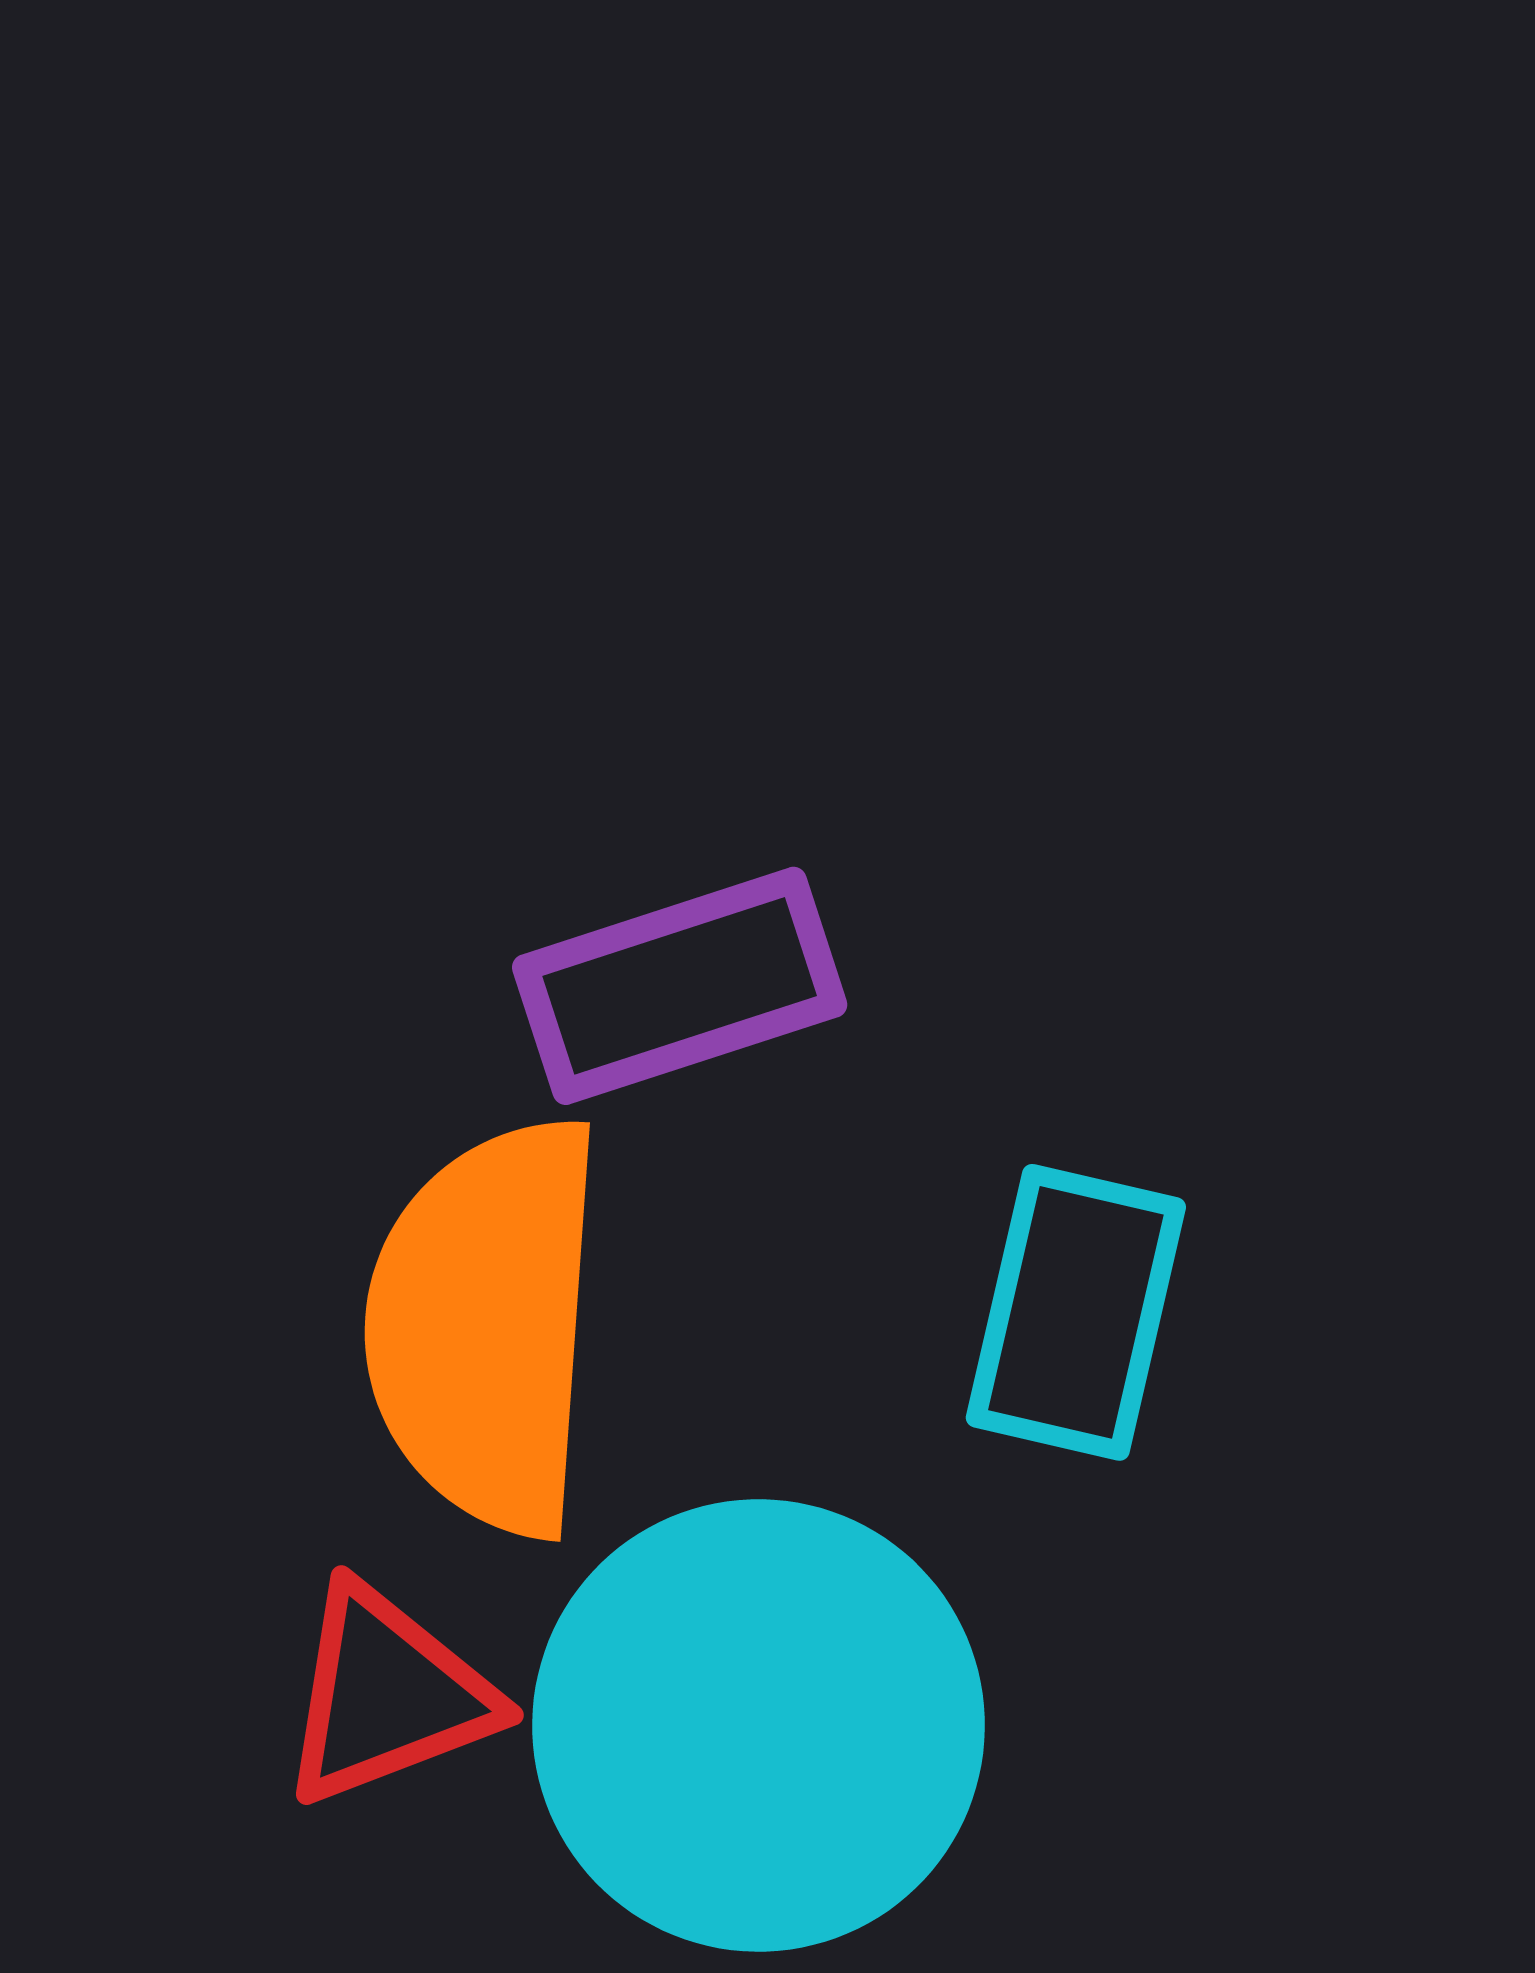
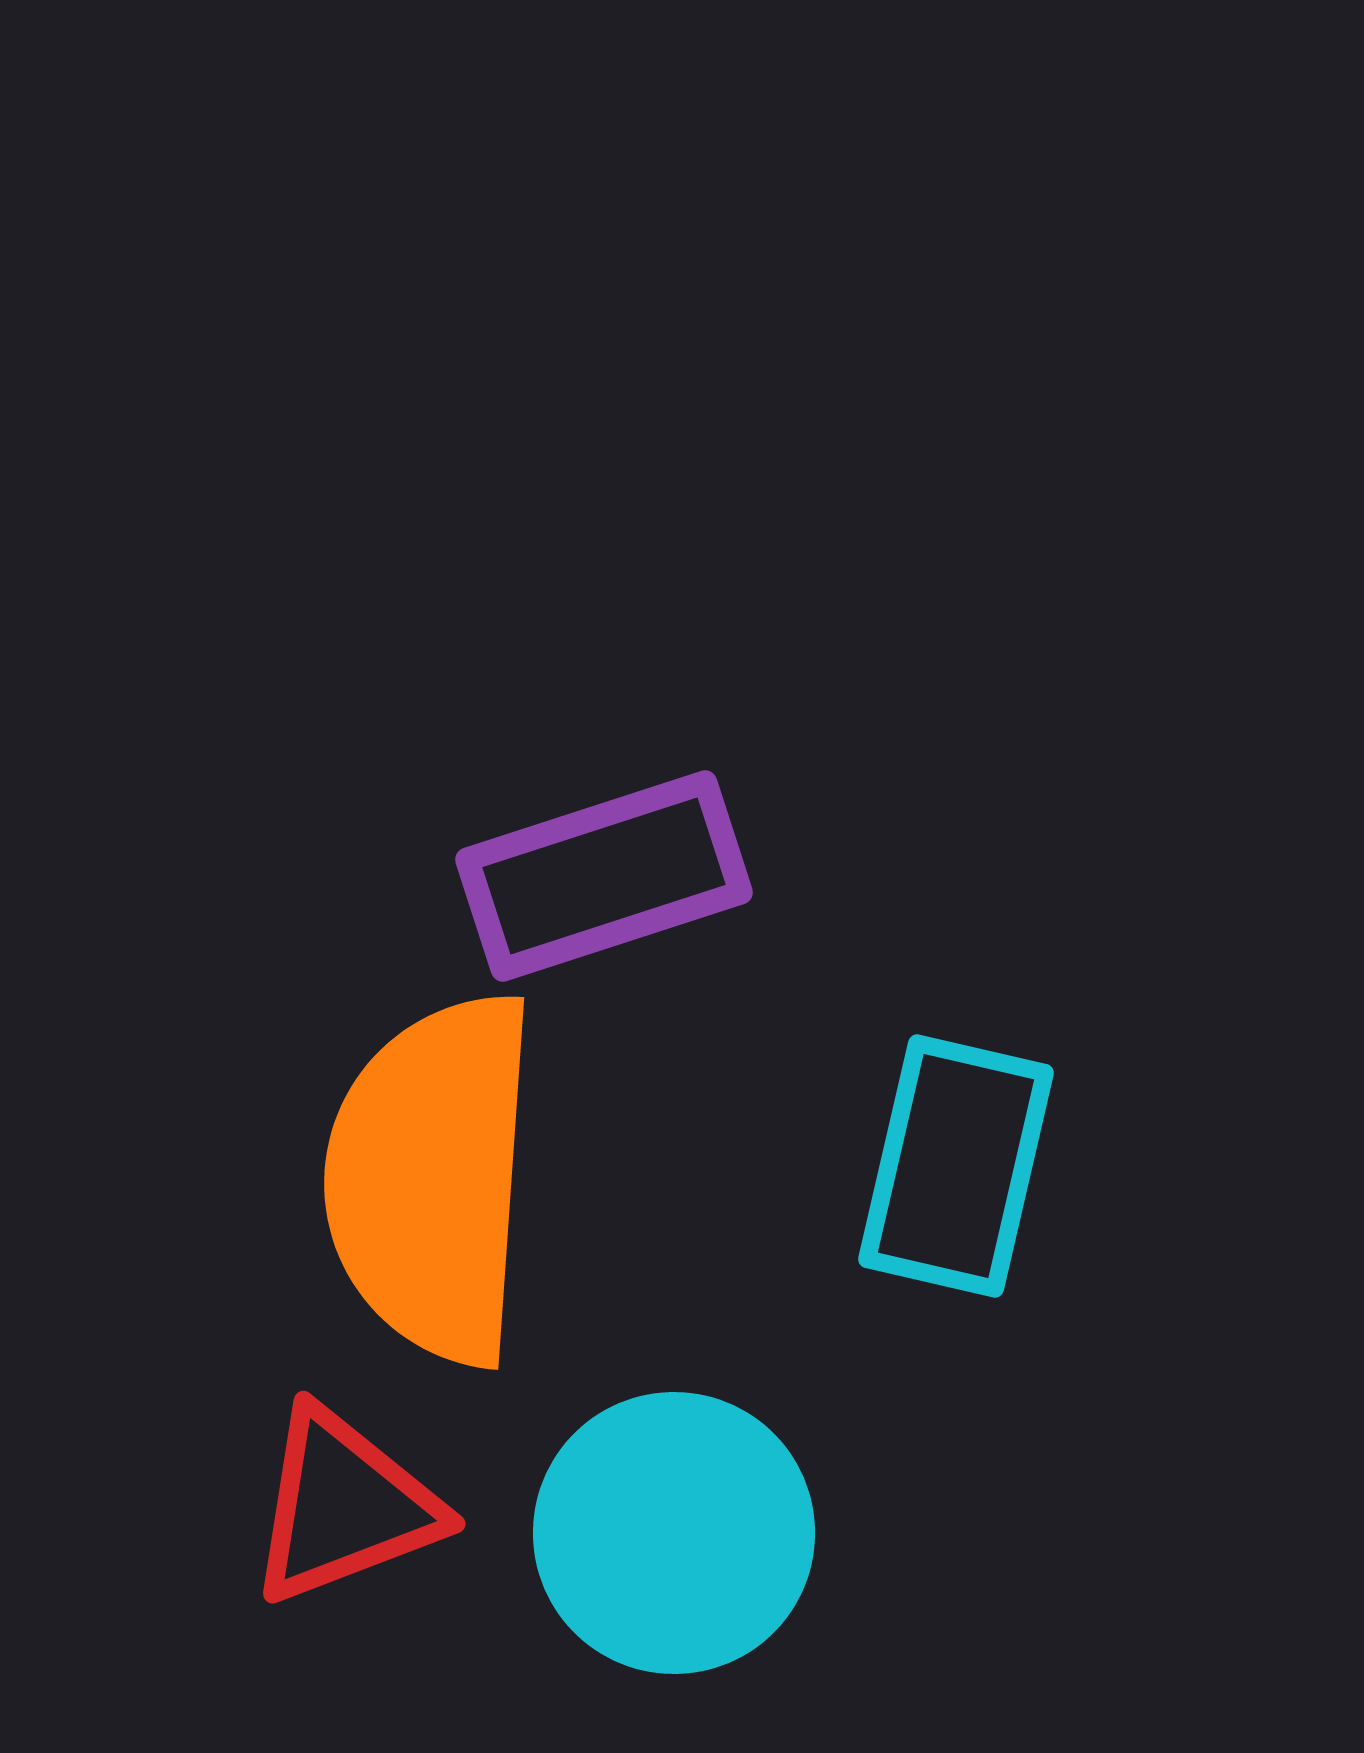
cyan circle: (758, 1725) -> (674, 1533), size x0.7

